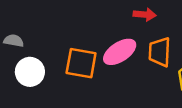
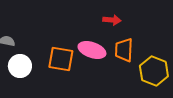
pink ellipse: (120, 52) -> (92, 50), turned 52

